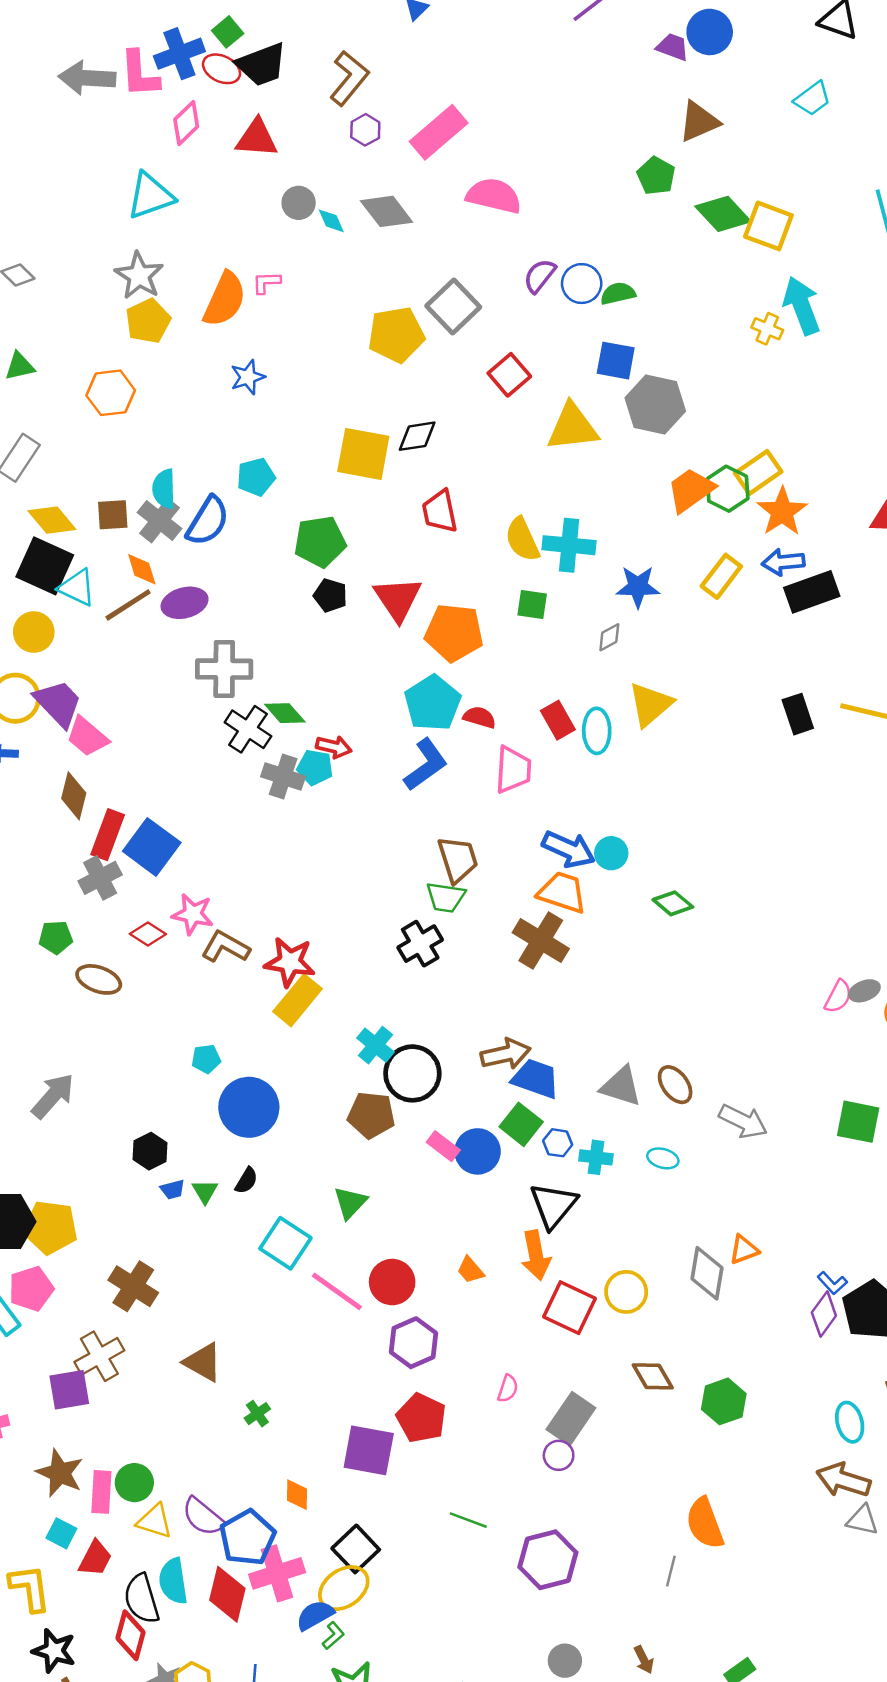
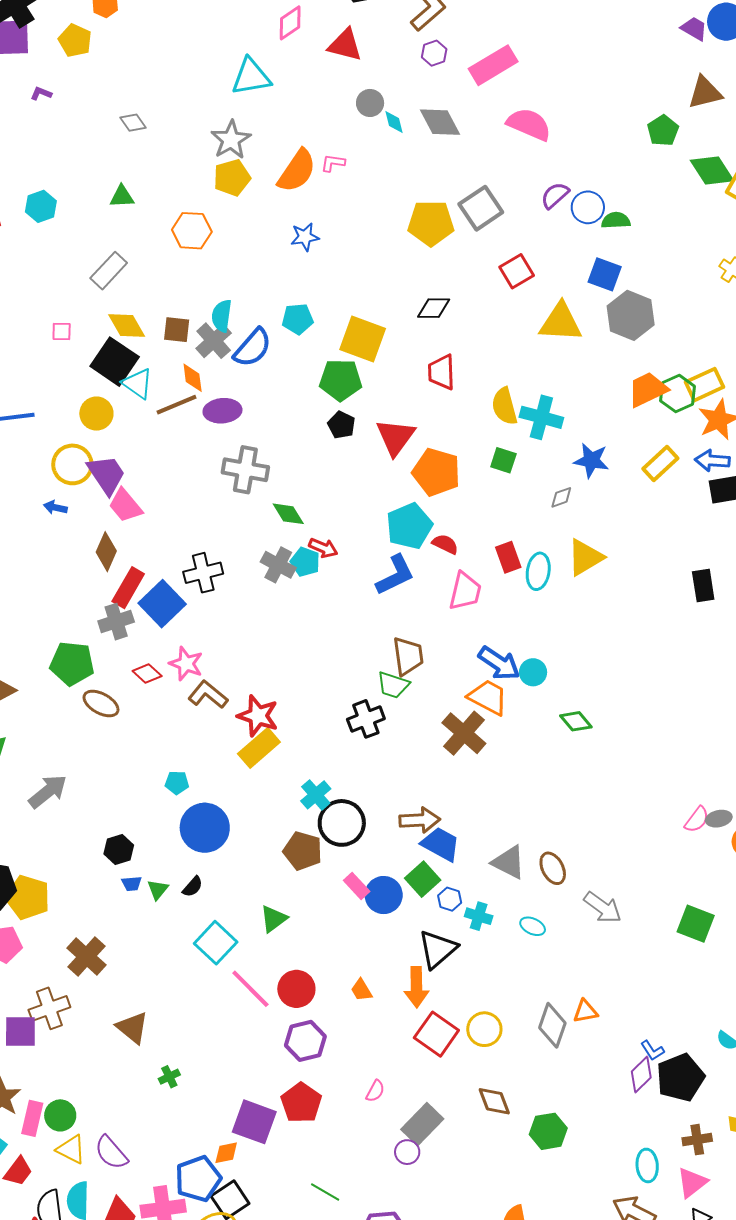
yellow square: (363, 454) -> (363, 339), moved
black cross: (248, 729) -> (203, 573), moved, turned 33
green pentagon: (56, 937) -> (72, 663), size x1.6
orange diamond: (297, 1495) -> (226, 1153), moved, turned 68
blue pentagon: (247, 1538) -> (198, 1179), moved

